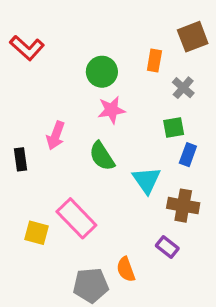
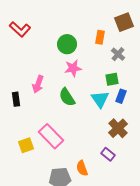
cyan triangle: (147, 180) -> (100, 99), moved
brown cross: (183, 206) -> (118, 128), turned 36
yellow square: (37, 233) -> (26, 145), turned -35

